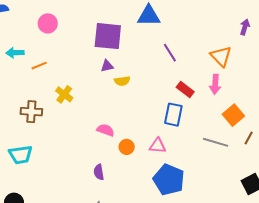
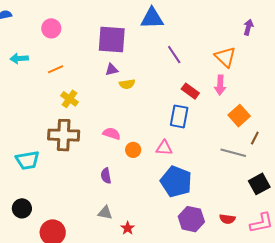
orange line: (39, 66) -> (56, 69), moved
brown cross: (31, 112) -> (64, 135), moved, size x1.4
gray line: (216, 142) -> (233, 153), moved

